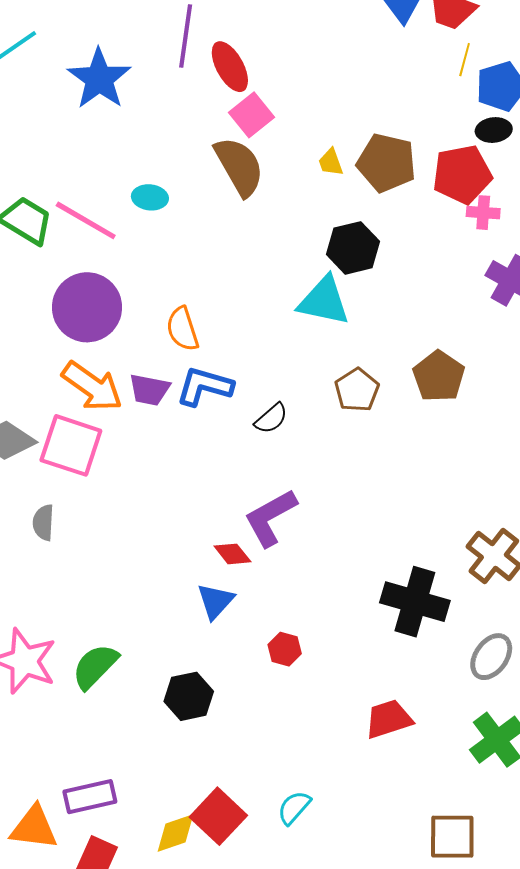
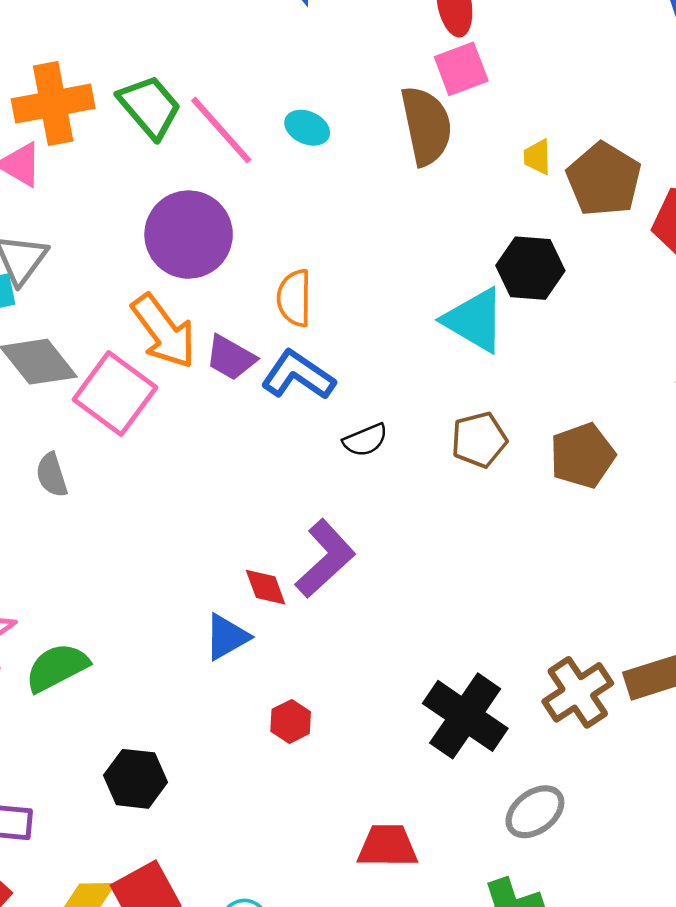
purple L-shape: (270, 518) -> (325, 559), turned 148
gray semicircle: (43, 523) -> (52, 475), turned -39
black hexagon: (189, 696) -> (135, 779), moved

